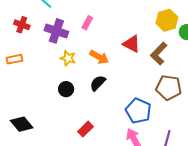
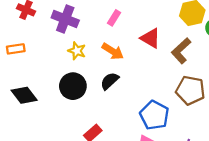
pink rectangle: (87, 23) -> (114, 18), moved
black circle: (66, 89) -> (73, 86), size x1.5
black diamond: (22, 124) -> (24, 95), moved

